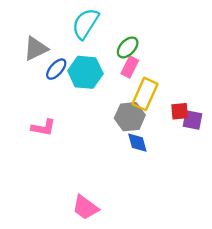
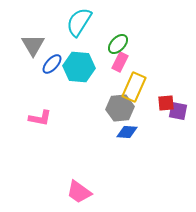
gray triangle: (36, 49) -> (33, 45), turned -35
blue diamond: (137, 143) -> (127, 132), turned -70

